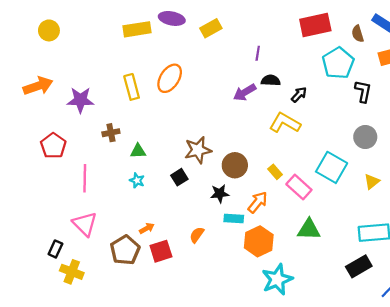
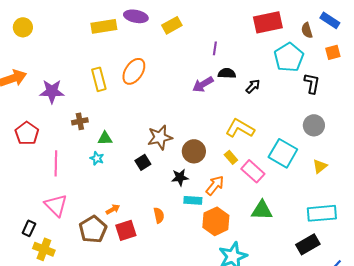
yellow L-shape: (285, 123) -> (240, 128), moved
cyan star: (137, 180) -> (97, 158), moved
orange semicircle: (197, 235) -> (159, 215), turned 133

